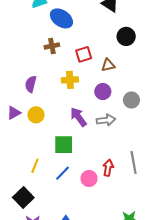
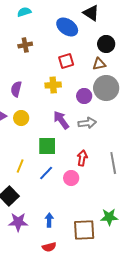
blue ellipse: (61, 18) -> (67, 27), moved
brown cross: (52, 46) -> (25, 45), moved
brown triangle: (108, 65) -> (99, 64), moved
gray circle: (131, 100) -> (106, 88), moved, size x1.6
red arrow: (108, 168) -> (82, 158), moved

